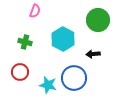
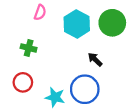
cyan hexagon: (63, 39) -> (77, 24), moved
black arrow: (93, 54) -> (95, 59), moved, turned 48

